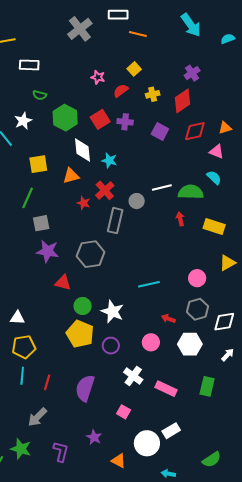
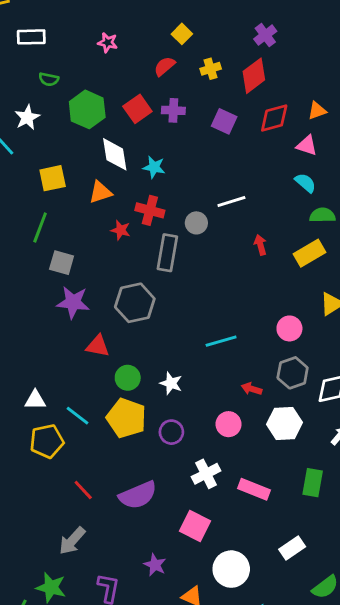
pink star: (98, 77) -> (108, 43), moved
red cross: (105, 190) -> (150, 210), turned -30
green semicircle: (191, 192) -> (322, 215), moved, size x0.7
gray square: (41, 223) -> (62, 263), turned 30
yellow rectangle: (214, 227) -> (310, 253), turned -45
white star: (112, 312) -> (171, 383), size x0.7
cyan line: (22, 376) -> (77, 416), moved, turned -54
white cross: (133, 376) -> (206, 474), turned 30
red line: (47, 382) -> (83, 490), turned -56
purple semicircle: (85, 388) -> (138, 495), turned -128
pink square: (124, 412) -> (195, 526), size x1.5
white rectangle: (171, 431) -> (292, 548), moved

